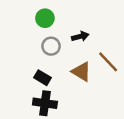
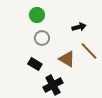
black arrow: (80, 36) -> (79, 27), moved
black cross: (45, 103) -> (53, 85), moved, turned -36

